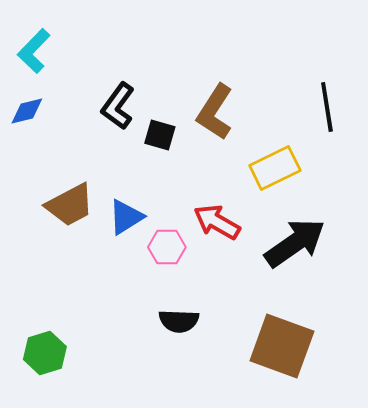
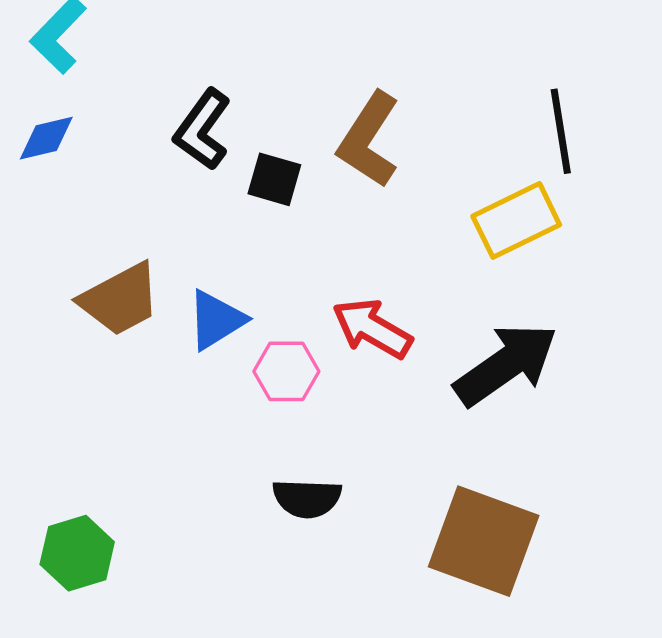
yellow rectangle: (275, 168) -> (516, 220), moved

